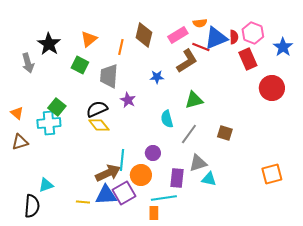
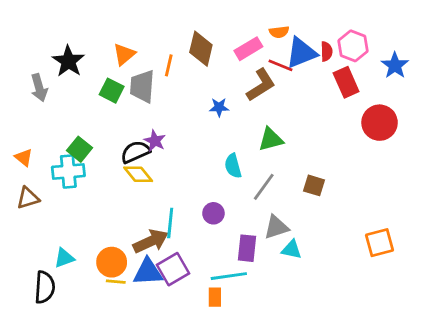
gray trapezoid: (109, 76) -> (142, 86), moved
purple star: (128, 100) -> (155, 141), moved
orange circle: (141, 175) -> (112, 262), moved

